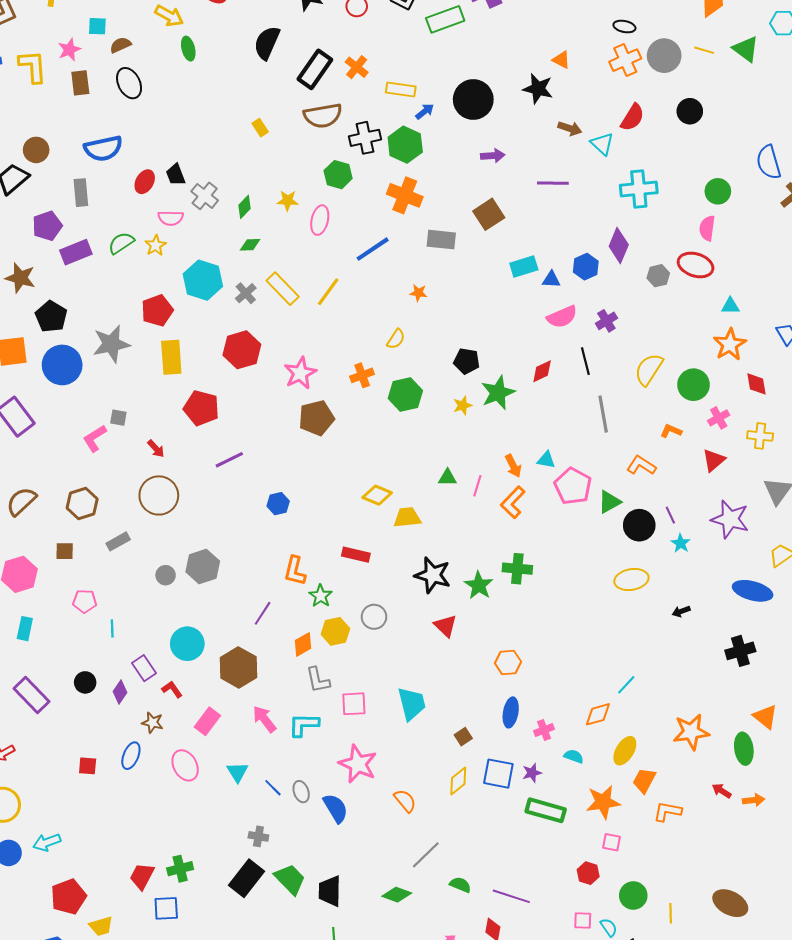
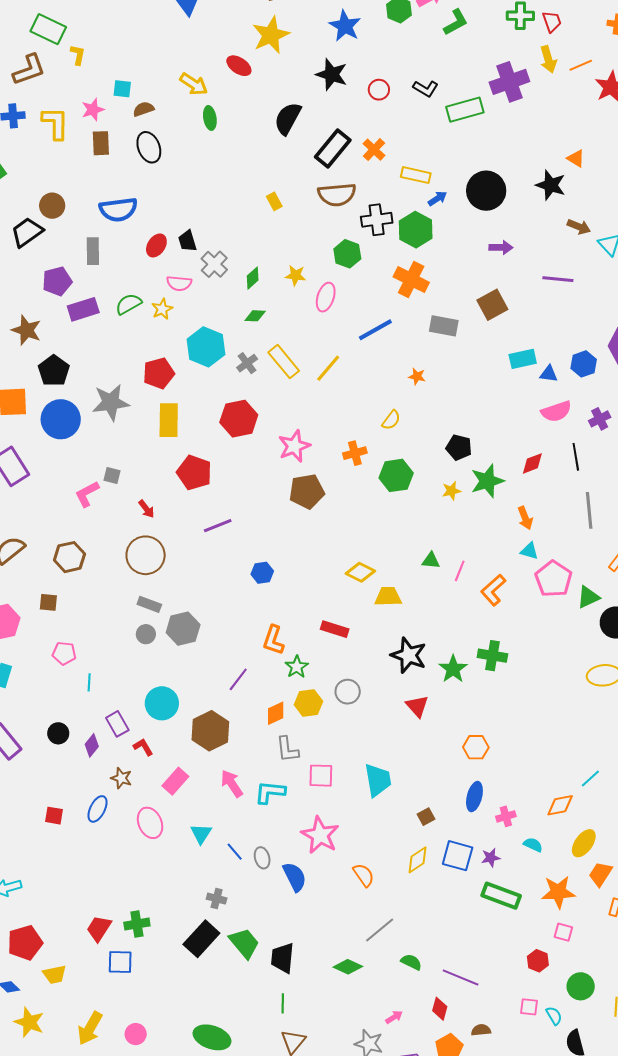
orange arrow: (513, 466) -> (525, 518), moved
gray rectangle: (118, 541) -> (149, 604), moved, turned 45

